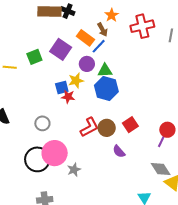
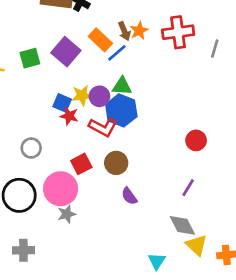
orange star: (112, 15) -> (139, 31), moved
purple circle: (87, 64) -> (99, 96), moved
blue square: (62, 88) -> (62, 103), turned 32
red square: (130, 125) -> (81, 164), moved
red L-shape: (89, 127) -> (103, 127), moved, turned 50
red circle: (167, 130) -> (196, 140), moved
pink circle: (55, 153) -> (61, 189), moved

